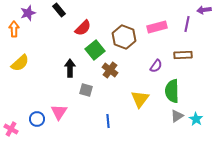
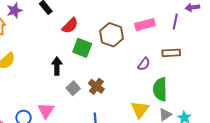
green square: (95, 50) -> (82, 48), turned -30
brown cross: (110, 70) -> (96, 86), moved
gray square: (86, 90) -> (73, 88), turned 32
yellow triangle: (140, 99) -> (140, 110), moved

